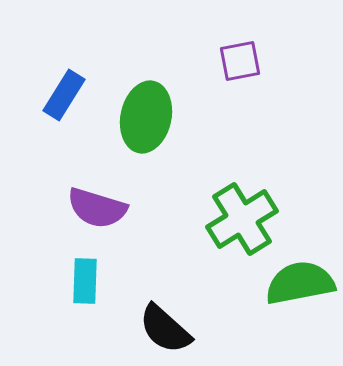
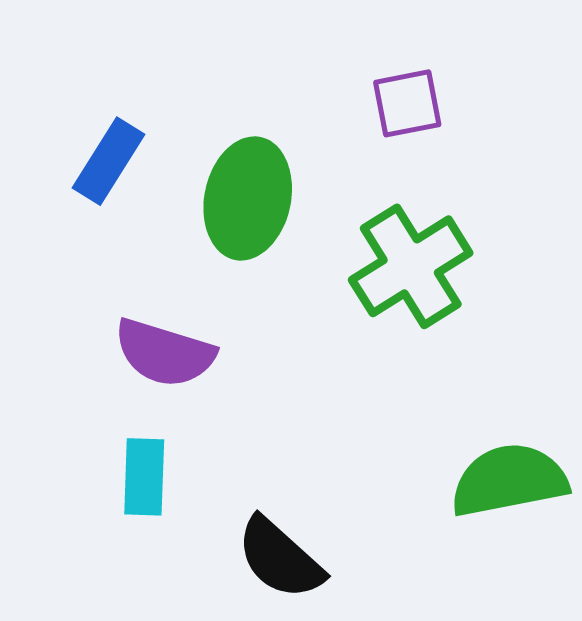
green cross: (242, 219) -> (411, 266), moved

